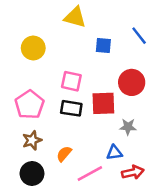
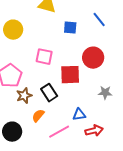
black rectangle: (71, 108) -> (49, 93), moved, turned 48
gray star: (128, 127) -> (105, 93), moved
brown star: (32, 140) -> (24, 96), moved

